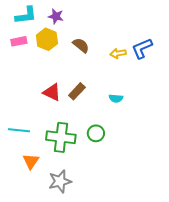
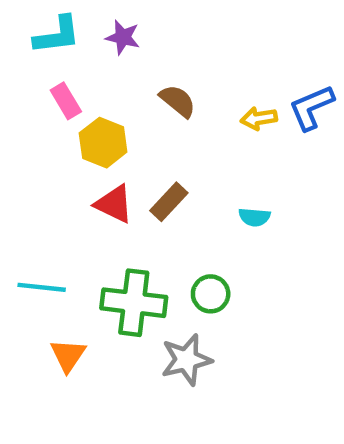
yellow hexagon: (47, 39) -> (103, 143), moved
pink rectangle: (19, 41) -> (66, 101), moved, turned 70
gray star: (60, 181) -> (186, 360), moved

